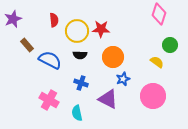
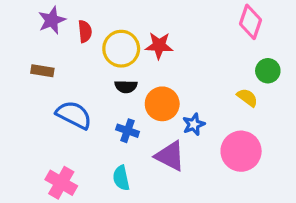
purple star: (13, 19) -> (52, 20), moved
brown rectangle: (27, 45) -> (42, 71), turned -40
orange circle: (113, 57) -> (162, 104), moved
blue semicircle: (50, 60) -> (74, 115), moved
pink cross: (49, 100) -> (61, 183), moved

